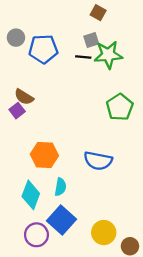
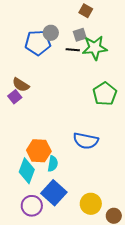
gray circle: (16, 38) -> (51, 33), moved
orange hexagon: (44, 155) -> (39, 151), moved

